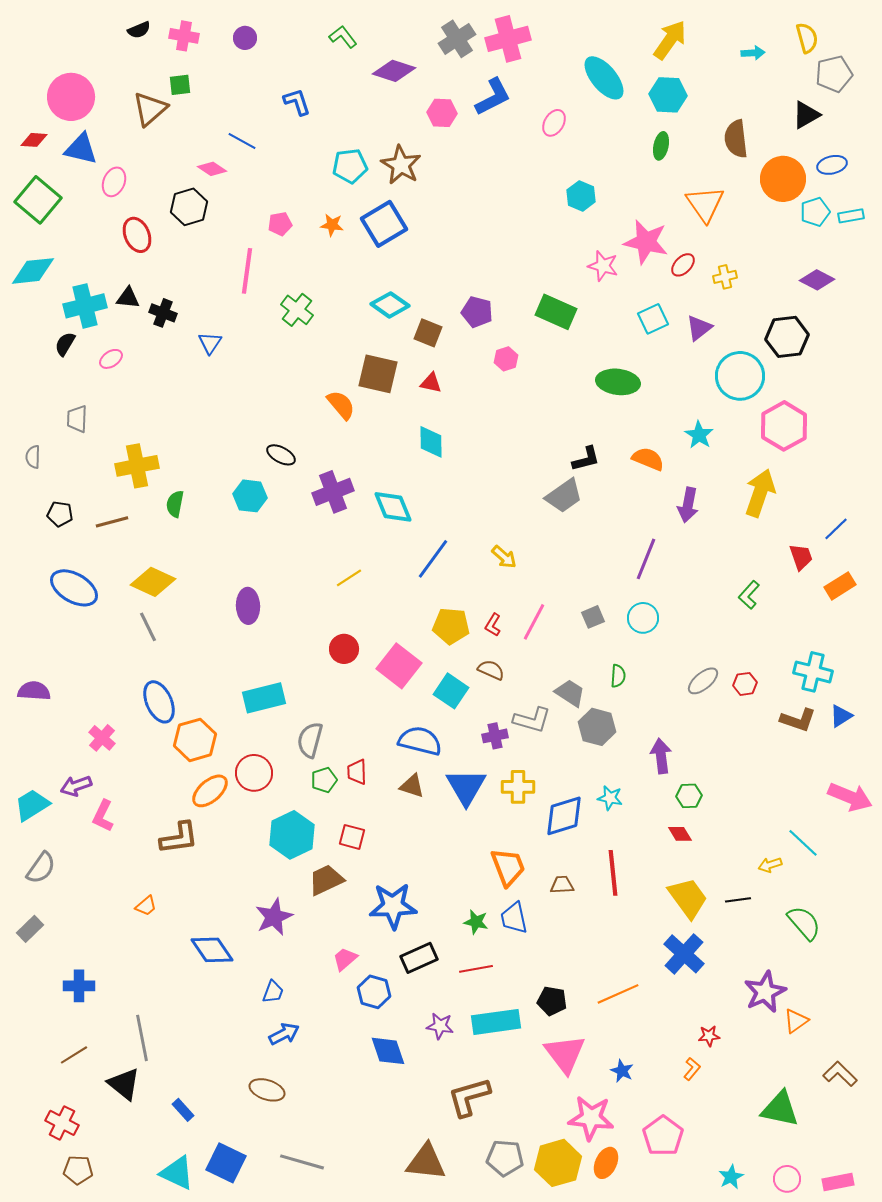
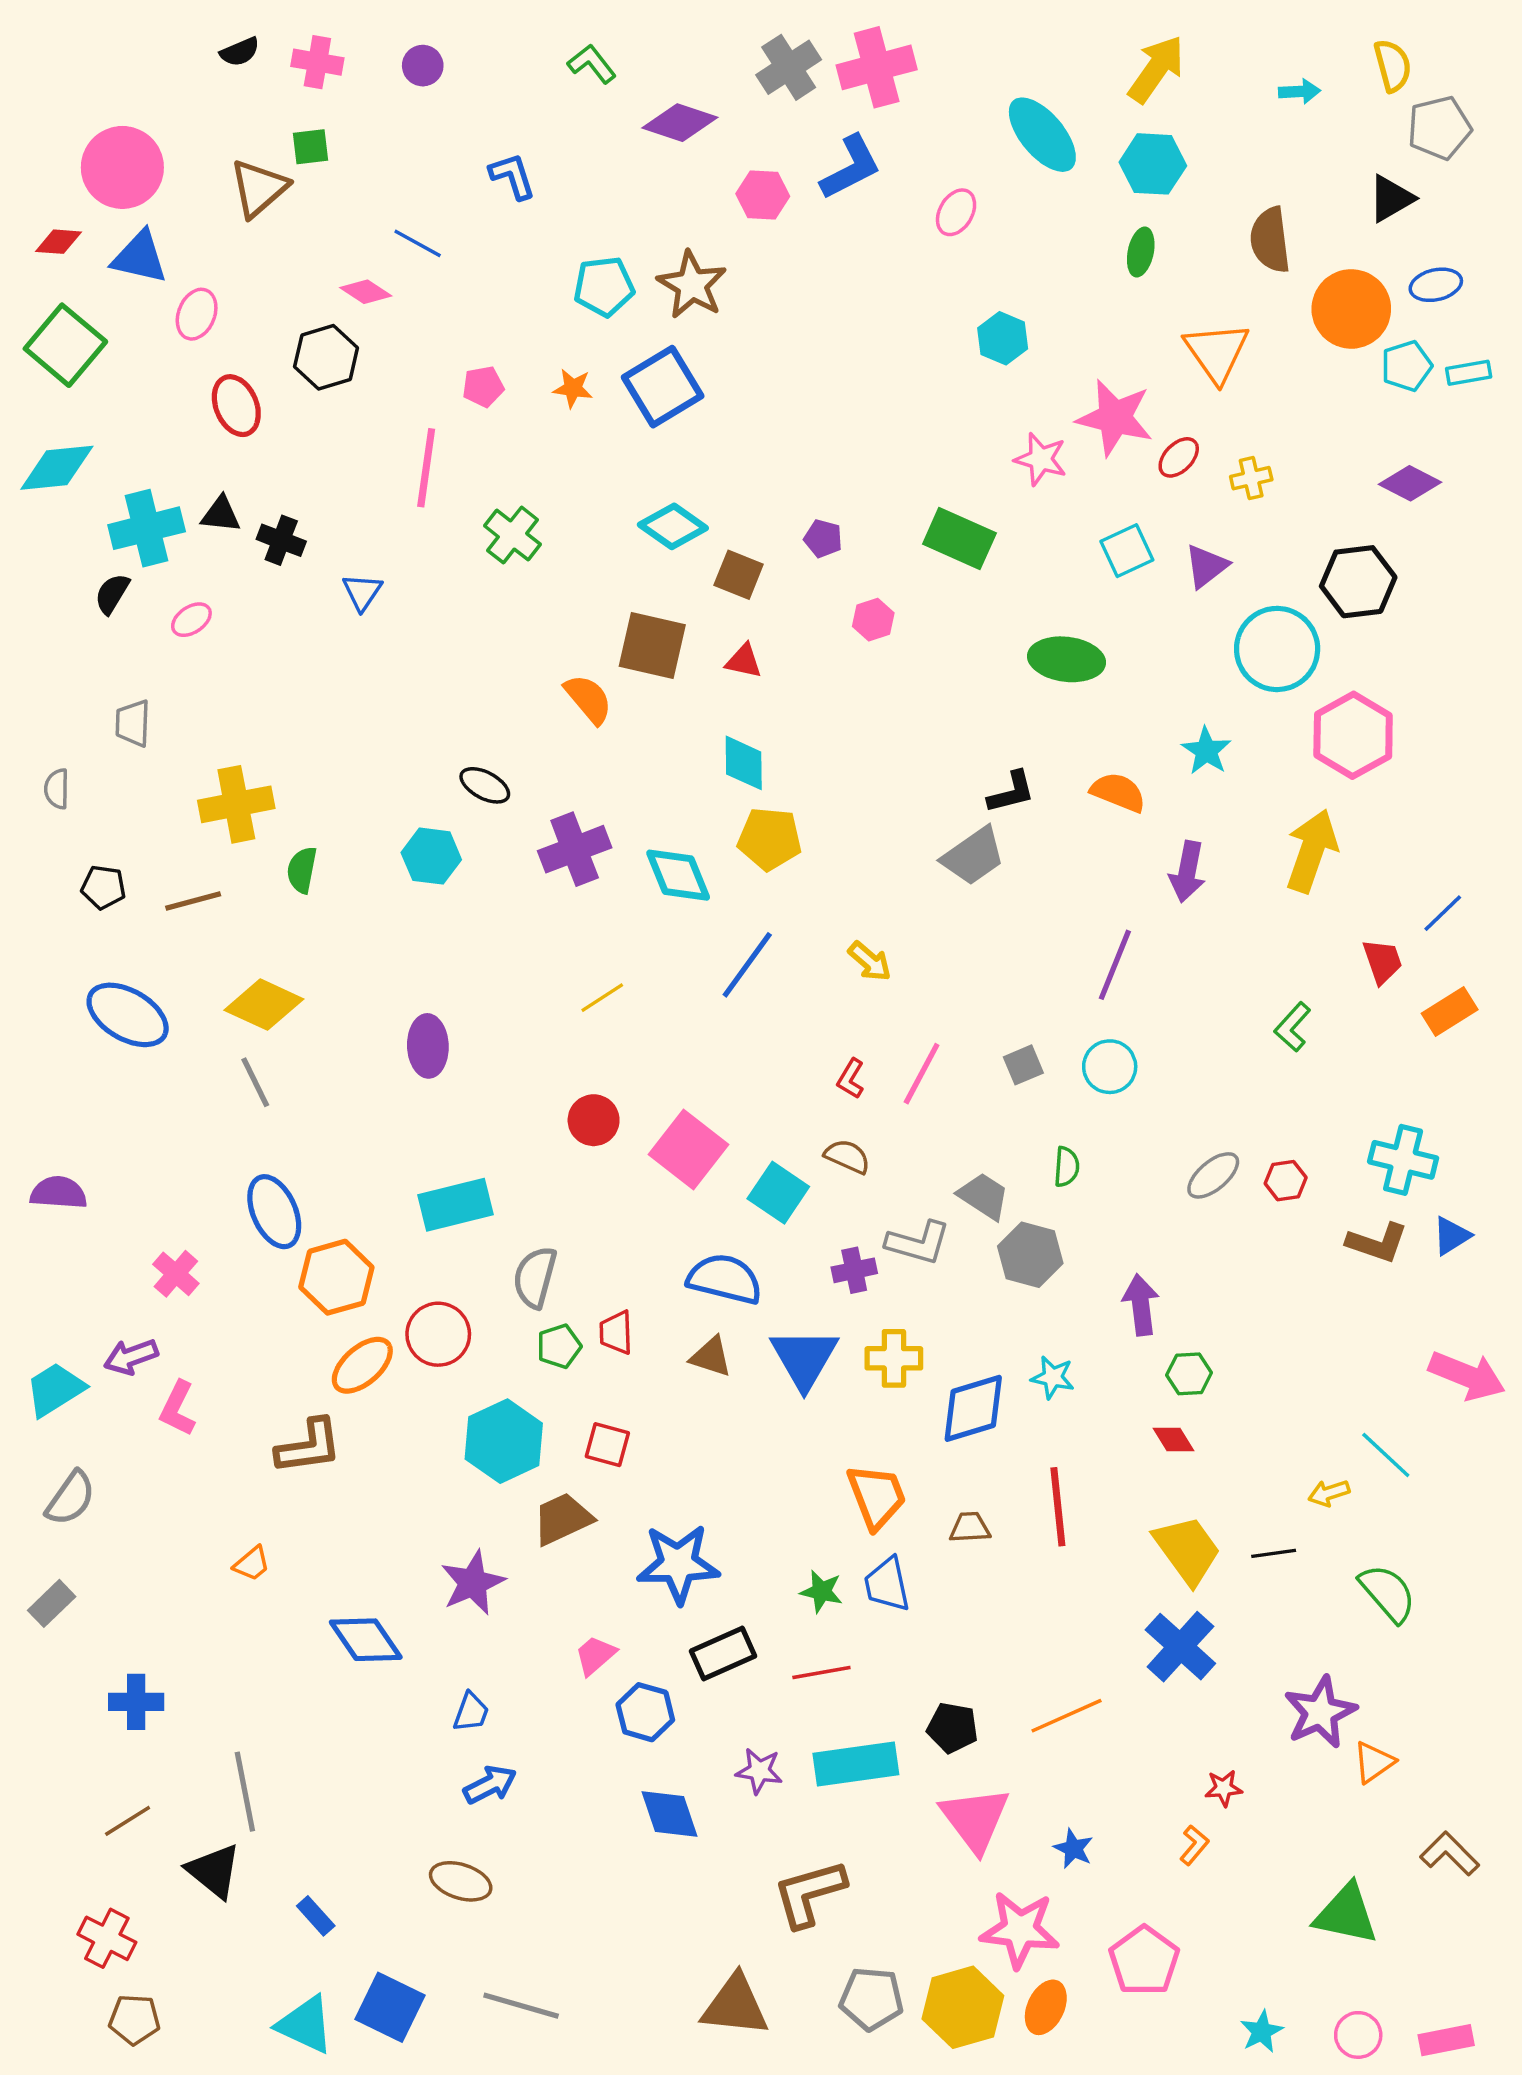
purple pentagon: (477, 312) -> (823, 539), size x0.7
yellow pentagon: (451, 626) -> (770, 839), moved

